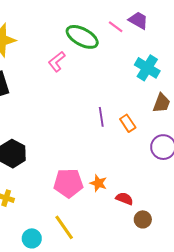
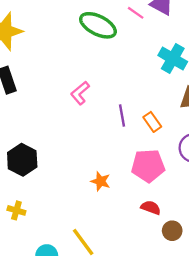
pink L-shape: (57, 62) -> (80, 93), moved
pink pentagon: (68, 183) -> (148, 166), moved
orange star: (98, 183) -> (100, 181), moved

